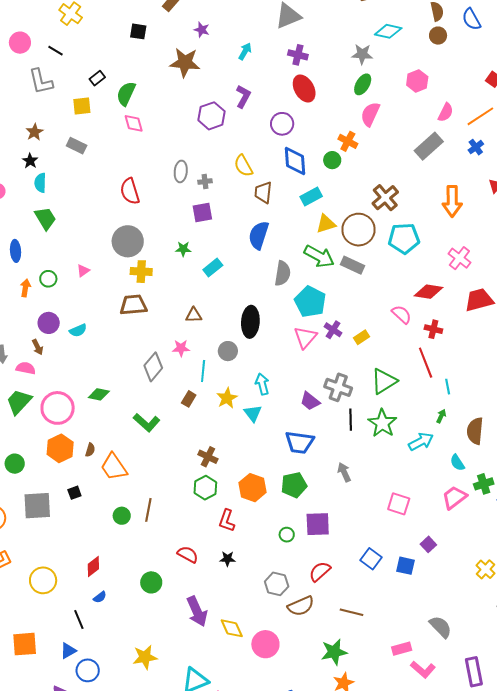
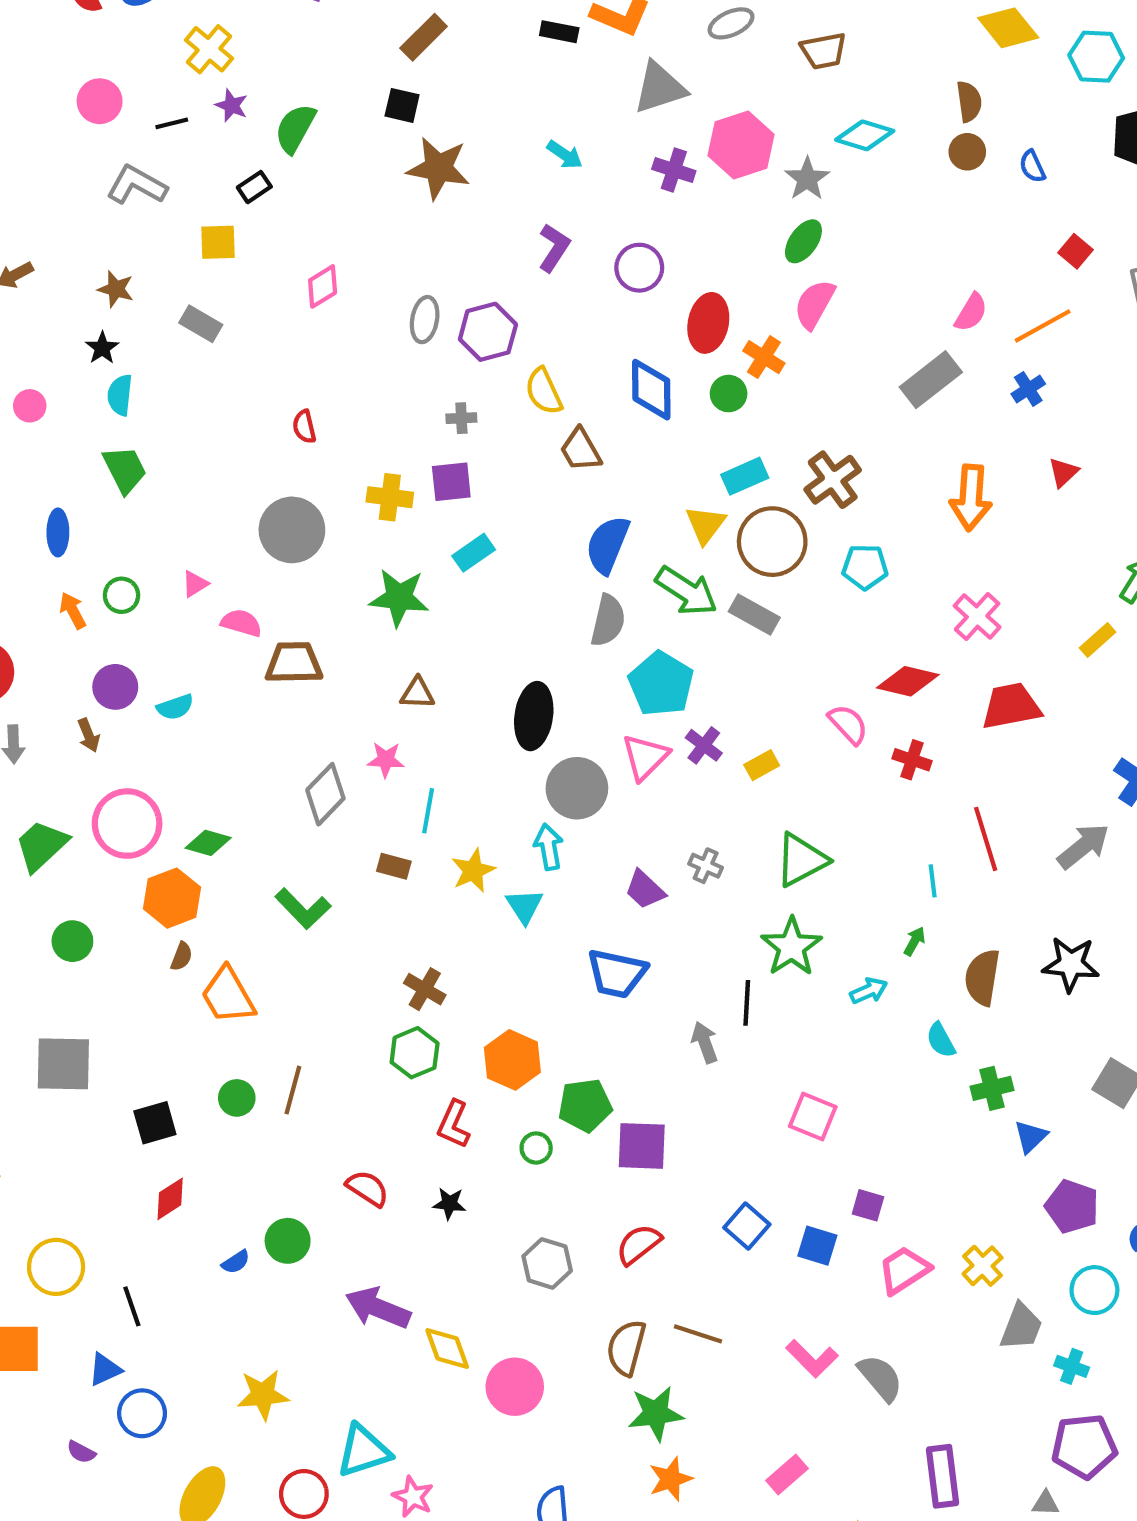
blue semicircle: (471, 19) -> (1032, 166), moved, size x0.7
purple star: (202, 30) -> (232, 106), moved
black square: (138, 31) -> (402, 105), moved
black line: (55, 51) -> (172, 123), turned -49
cyan arrow: (245, 51) -> (565, 155), turned 90
gray star: (362, 54) -> (807, 179), turned 30
gray L-shape: (41, 81) -> (137, 185), turned 128
pink hexagon: (417, 81) -> (741, 145), moved, size x1.4
red ellipse: (304, 88) -> (708, 323), moved, turned 36
green semicircle: (126, 94) -> (295, 128), moved
purple hexagon: (211, 116) -> (488, 332), moved
pink diamond: (134, 123) -> (323, 286), turned 70
purple circle: (282, 124) -> (639, 268), moved
brown star: (35, 132) -> (116, 289), turned -30
gray ellipse: (181, 171) -> (425, 320), moved
red semicircle: (130, 191) -> (304, 427), size x0.6
brown trapezoid: (263, 192) -> (581, 450), turned -40
cyan rectangle: (311, 196) -> (745, 476), moved
yellow triangle: (326, 224) -> (705, 525), turned -40
blue semicircle: (259, 235) -> (608, 545), moved
cyan pentagon: (404, 238) -> (865, 567), size x0.7
green star: (183, 249) -> (399, 598), moved, size x1.8
cyan rectangle: (213, 267) -> (474, 553), moved
yellow cross: (141, 272) -> (390, 497), moved
orange arrow: (25, 288) -> (73, 611), turned -42
gray circle: (228, 351) -> (577, 788), moved, size x1.5
red line: (426, 363) -> (986, 839), moved
pink semicircle: (26, 368) -> (241, 623), moved
gray cross: (338, 387) -> (706, 866), size x0.6
brown rectangle: (189, 399) -> (394, 866), turned 70
pink circle: (58, 408) -> (127, 824), moved
black line: (351, 420) -> (747, 1003), moved
cyan arrow: (421, 442) -> (869, 991), size x0.7
orange hexagon: (60, 448) -> (172, 898), moved
green circle: (15, 464) -> (72, 941), moved
green pentagon: (294, 485) -> (585, 1105), moved
black square: (74, 493) -> (155, 1123), moved, size x1.5
pink trapezoid: (454, 498) -> (904, 1270), moved
green circle: (287, 535) -> (536, 1148), moved
purple square: (428, 544) -> (868, 1205), turned -35
yellow circle: (43, 580) -> (56, 1267), moved
blue semicircle: (100, 597) -> (236, 1262), moved
brown semicircle: (301, 606) -> (626, 1348), moved, turned 124
purple arrow: (197, 611) -> (378, 1308), turned 132
pink rectangle: (402, 649) -> (787, 1474), moved, turned -30
pink L-shape: (423, 669) -> (812, 1358), moved

